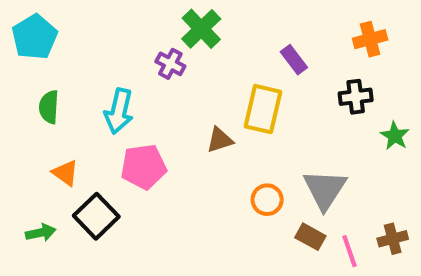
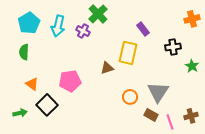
cyan pentagon: (34, 37) -> (29, 23), moved
orange cross: (370, 39) -> (192, 19), moved
cyan arrow: (119, 111) -> (58, 26), moved

